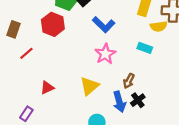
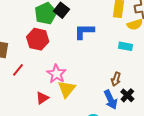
blue L-shape: (104, 25) -> (84, 31), turned 145
pink star: (105, 54) -> (56, 74), moved
yellow triangle: (89, 86) -> (67, 89), moved

